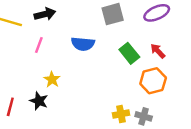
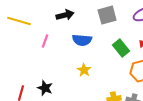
black arrow: (45, 14) -> (65, 15), moved
yellow star: (52, 79) -> (84, 70), moved

